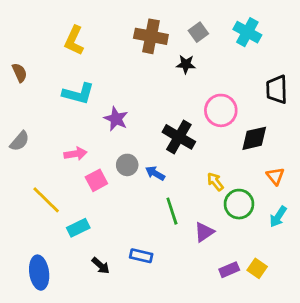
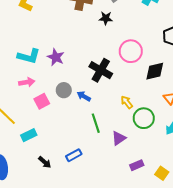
cyan L-shape: (78, 94) -> (29, 56), moved
blue rectangle: (141, 256) -> (74, 155), turned -42
yellow square: (257, 268) -> (162, 173), moved

